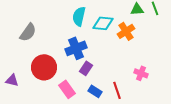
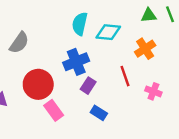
orange cross: (126, 31) -> (145, 49), moved
pink rectangle: (67, 89) -> (54, 110), moved
red line: (117, 90) -> (125, 76), moved

